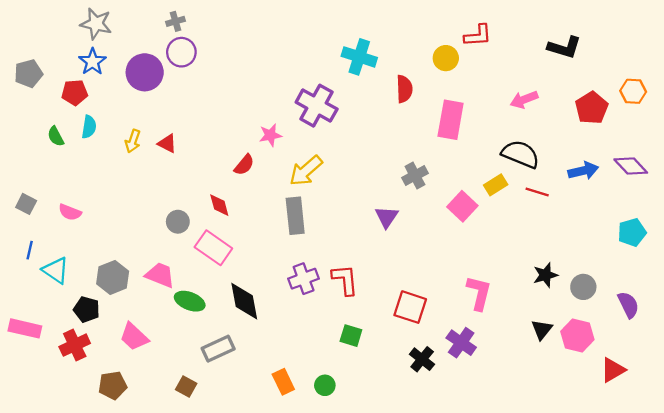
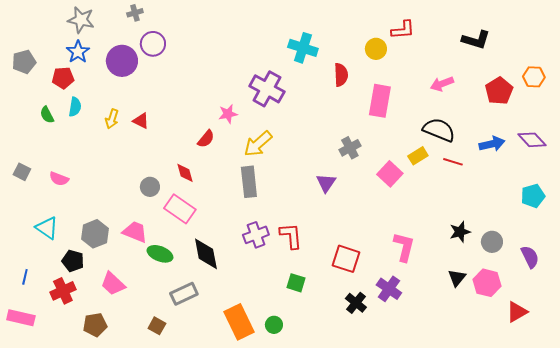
gray cross: (175, 21) -> (135, 13), moved
blue line: (30, 250) -> (25, 277), moved
pink rectangle: (25, 328) -> (21, 318), moved
orange rectangle: (283, 382) -> (239, 322), size x1.6

